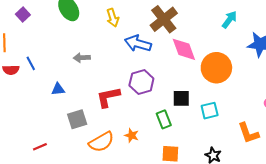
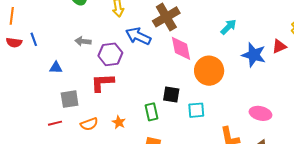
purple hexagon: (141, 82) -> (110, 54), moved
orange semicircle: (101, 142) -> (89, 124), size x0.7
red line: (40, 147) -> (55, 123), moved

